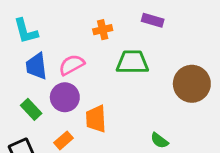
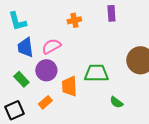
purple rectangle: (153, 20) -> (111, 13), turned 70
green trapezoid: (132, 62) -> (96, 73), moved

